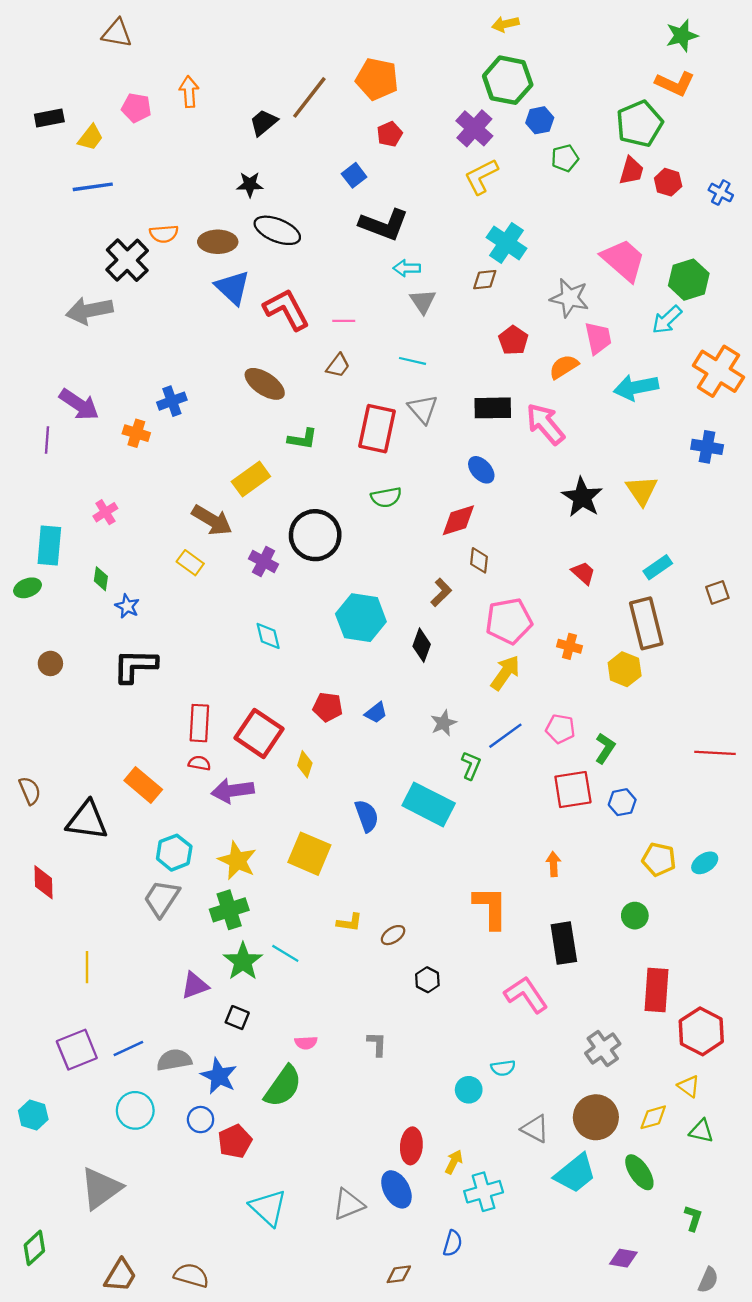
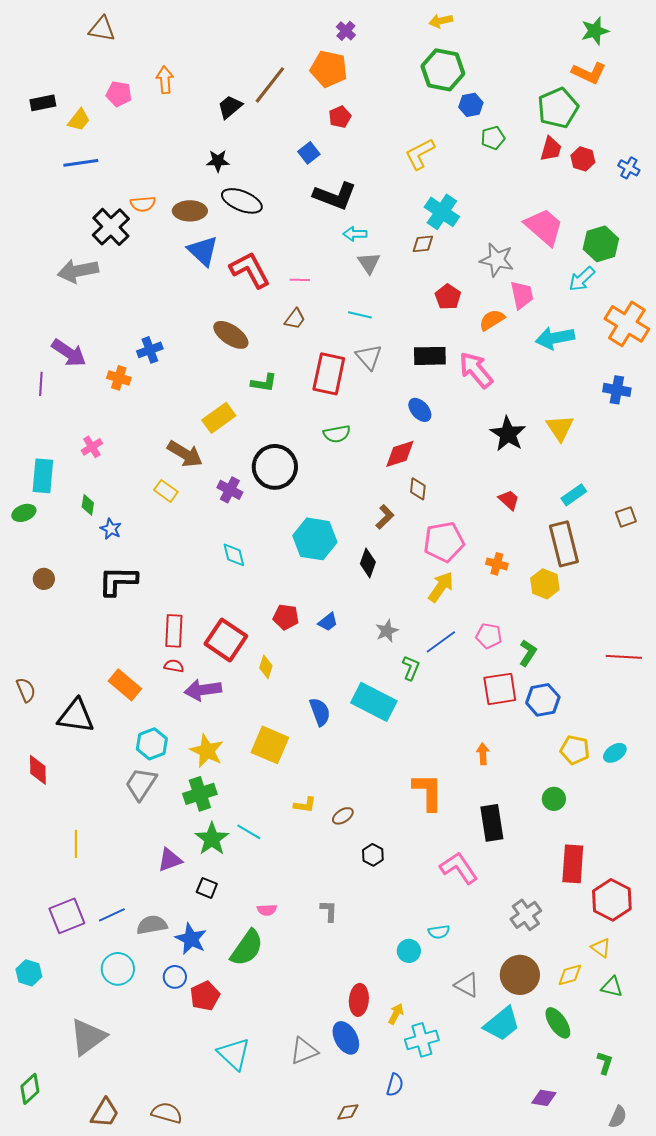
purple cross: (474, 128) -> (346, 31), moved, size x0.6
blue hexagon: (622, 802) -> (543, 700), size x1.4

